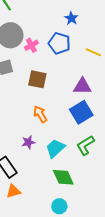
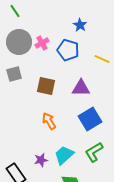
pink cross: (31, 45) -> (42, 43), moved
purple triangle: (82, 86) -> (81, 88), moved
purple star: (28, 142) -> (41, 160), moved

